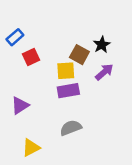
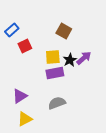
black star: (102, 45) -> (70, 60), moved
brown square: (79, 55) -> (64, 31), moved
purple triangle: (20, 105) -> (20, 96), moved

